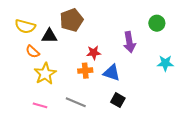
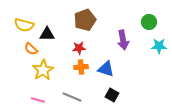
brown pentagon: (72, 20) -> (85, 20), moved
red star: (94, 53) -> (79, 48), moved
cyan star: (165, 63) -> (159, 46), moved

